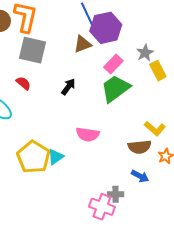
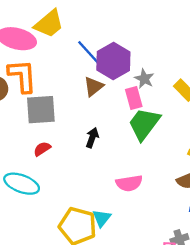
gray star: (145, 53) -> (144, 79), moved
pink rectangle: (113, 64) -> (134, 98), turned -42
red semicircle: (23, 83) -> (42, 149), turned -56

